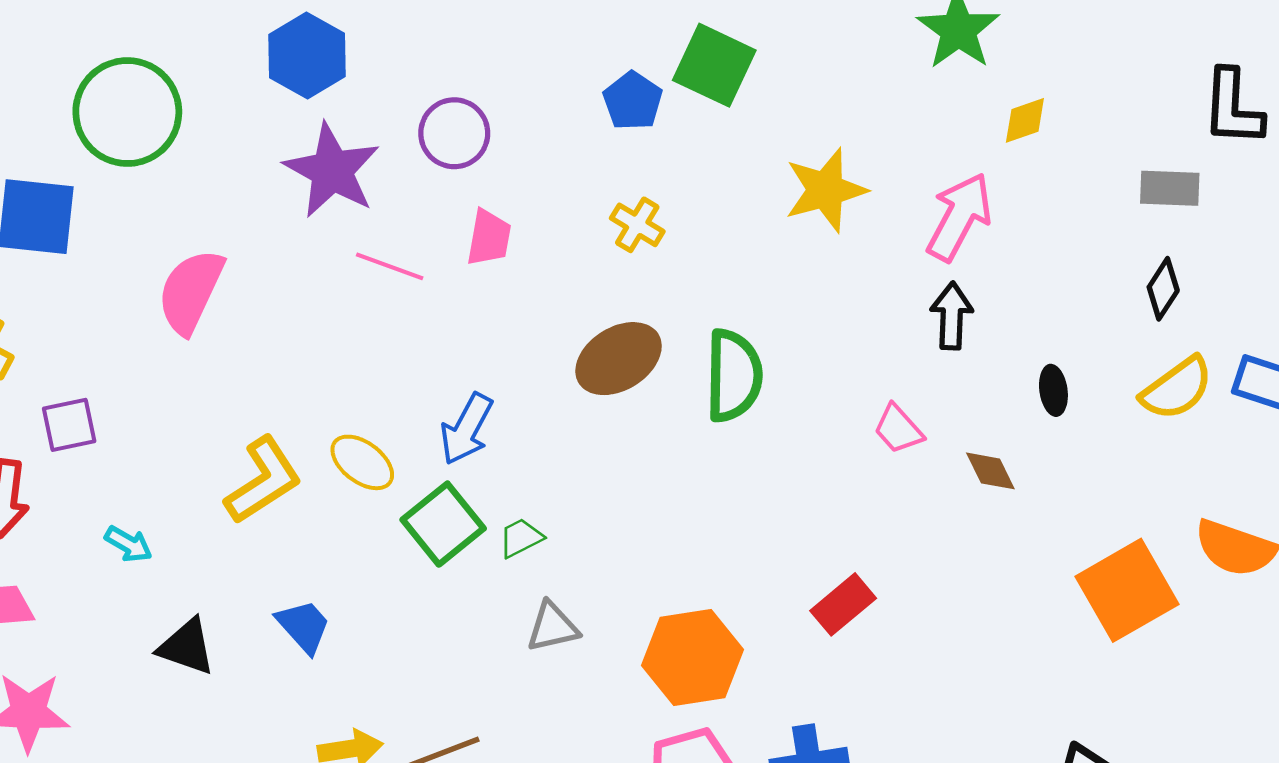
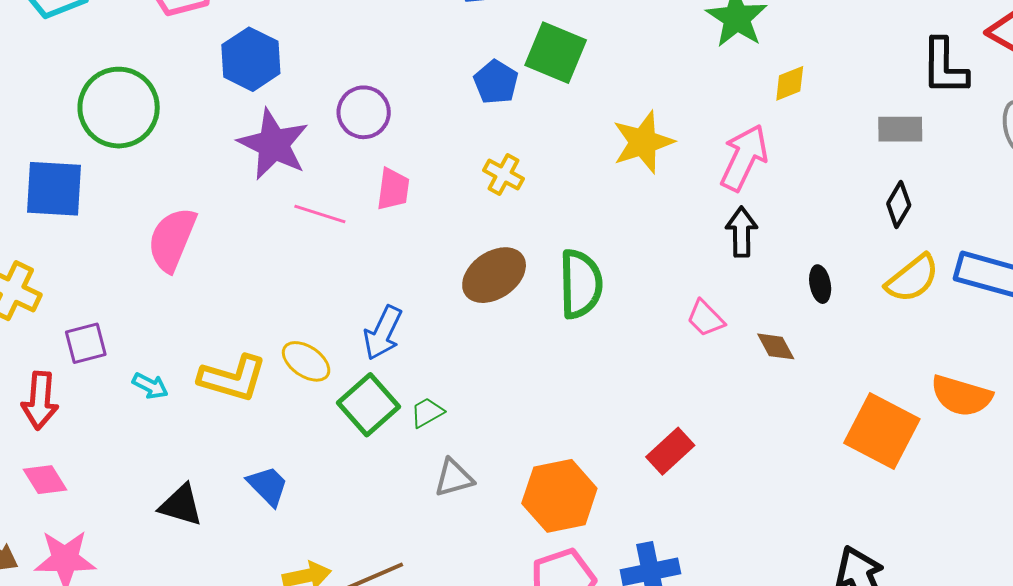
yellow L-shape: (263, 480) -> (233, 378), turned 52
cyan arrow: (129, 544) -> (150, 386), moved
orange square: (1127, 590) -> (882, 431), turned -30

